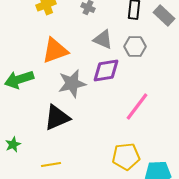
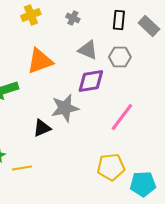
gray star: (72, 84) -> (65, 108), moved
black triangle: (57, 118) -> (42, 128), size x0.7
yellow line: (51, 165) -> (22, 168), moved

